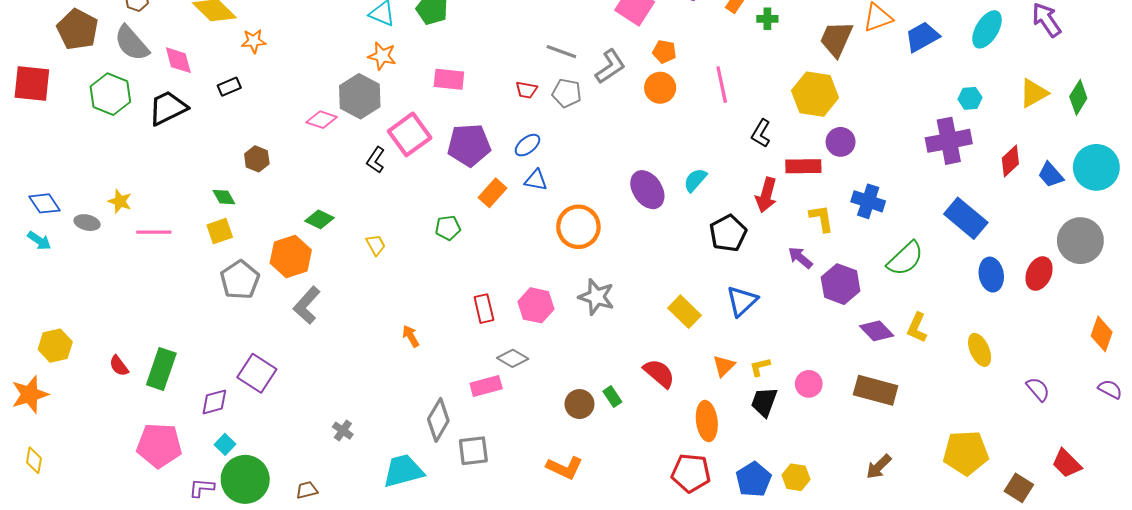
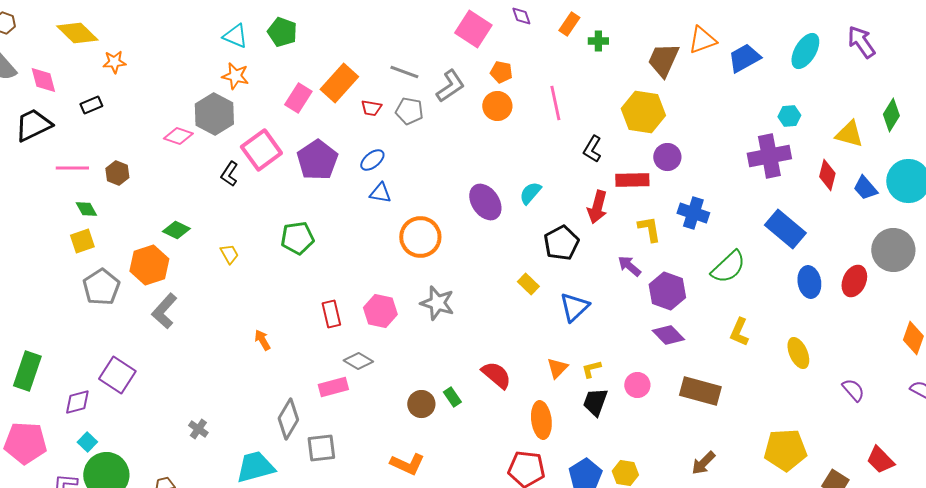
pink rectangle: (449, 79) -> (298, 98), turned -64
yellow triangle: (1034, 93) -> (849, 134), moved, turned 44
purple pentagon: (469, 145) -> (317, 160), turned -30
red diamond: (1010, 161) -> (827, 175), turned -32
orange rectangle: (492, 193) -> (339, 83), moved, size x1.4
green pentagon: (448, 228) -> (297, 238), size x1.4
pink line: (154, 232) -> (72, 168), moved
yellow rectangle: (685, 312) -> (528, 284), moved, size x0.7
purple diamond: (877, 331) -> (668, 335), moved

